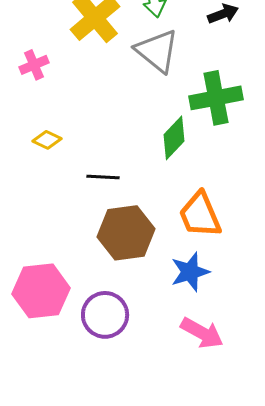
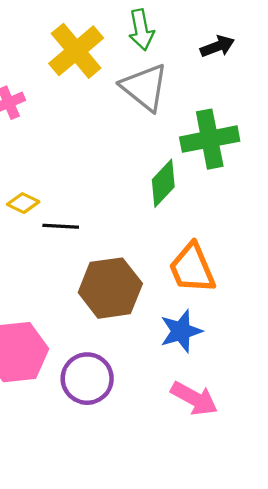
yellow diamond: (47, 140) -> (23, 203), moved
black line: (103, 177) -> (61, 226), moved

